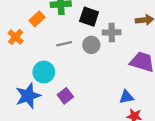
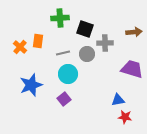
orange rectangle: (37, 19) -> (38, 41), moved, turned -40
cyan circle: (44, 72) -> (68, 74), moved
blue star: (28, 96) -> (31, 85), moved

